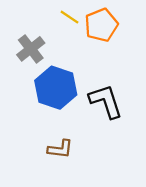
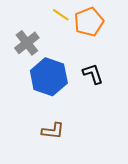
black L-shape: (106, 101) -> (93, 74), moved, size x0.7

